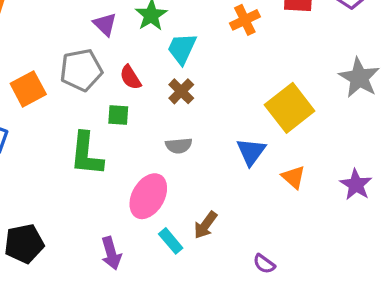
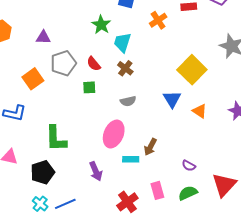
purple triangle: (105, 24) -> (43, 37), moved, turned -35
green L-shape: (86, 154) -> (56, 139), moved
cyan rectangle: (171, 241) -> (131, 159), turned -42

